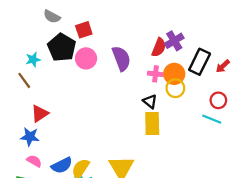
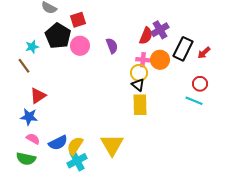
purple semicircle: (121, 58) -> (112, 46), size x0.7
yellow circle: (175, 88) -> (139, 73), moved

